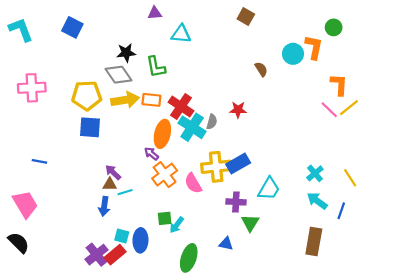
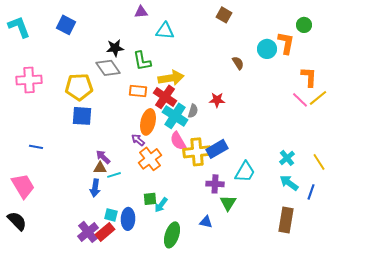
yellow arrow: (125, 100) -> (171, 78), moved
pink semicircle: (193, 183) -> (178, 141), moved

